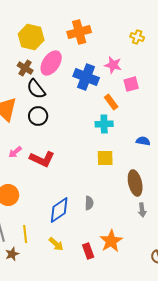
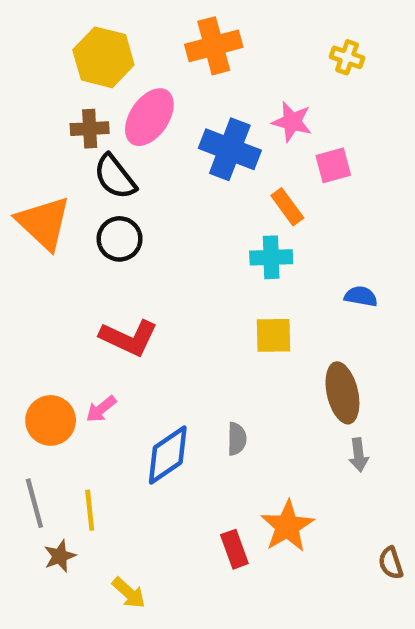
brown cross: (25, 68) -> (90, 129), turned -35
pink arrow: (15, 152) -> (101, 409), moved
yellow arrow: (56, 244) -> (129, 593), moved

